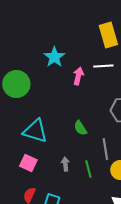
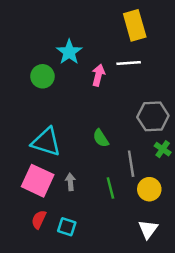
green circle: (16, 84) -> (42, 76), moved, size x0.7
pink square: (28, 163) -> (38, 181), size x1.5
gray arrow: (65, 164) -> (70, 182), moved

